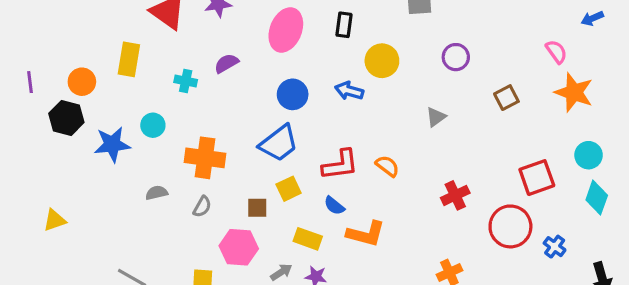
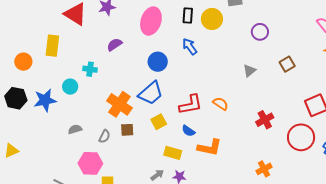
yellow circle: (382, 61) -> (212, 19), moved
cyan cross: (186, 81) -> (90, 69), moved
blue arrow: (349, 91) -> (190, 47), moved, turned 42
brown square: (506, 98) -> (287, 64), moved
black hexagon: (66, 118) -> (16, 98), moved
orange cross: (205, 158) -> (119, 104), moved, turned 30
brown square: (257, 208) -> (127, 130), moved
pink hexagon: (239, 247) -> (90, 163), moved

